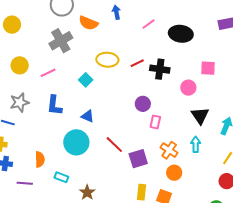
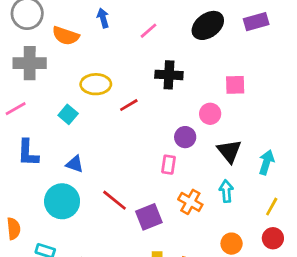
black ellipse: (181, 34) -> (208, 25), moved, turned -40
gray cross: (61, 41) -> (30, 63), turned 35
red line: (137, 63) -> (129, 105), moved
black cross: (160, 69) -> (169, 75), moved
purple circle: (143, 104) -> (185, 137), moved
orange circle: (174, 173) -> (232, 244), moved

